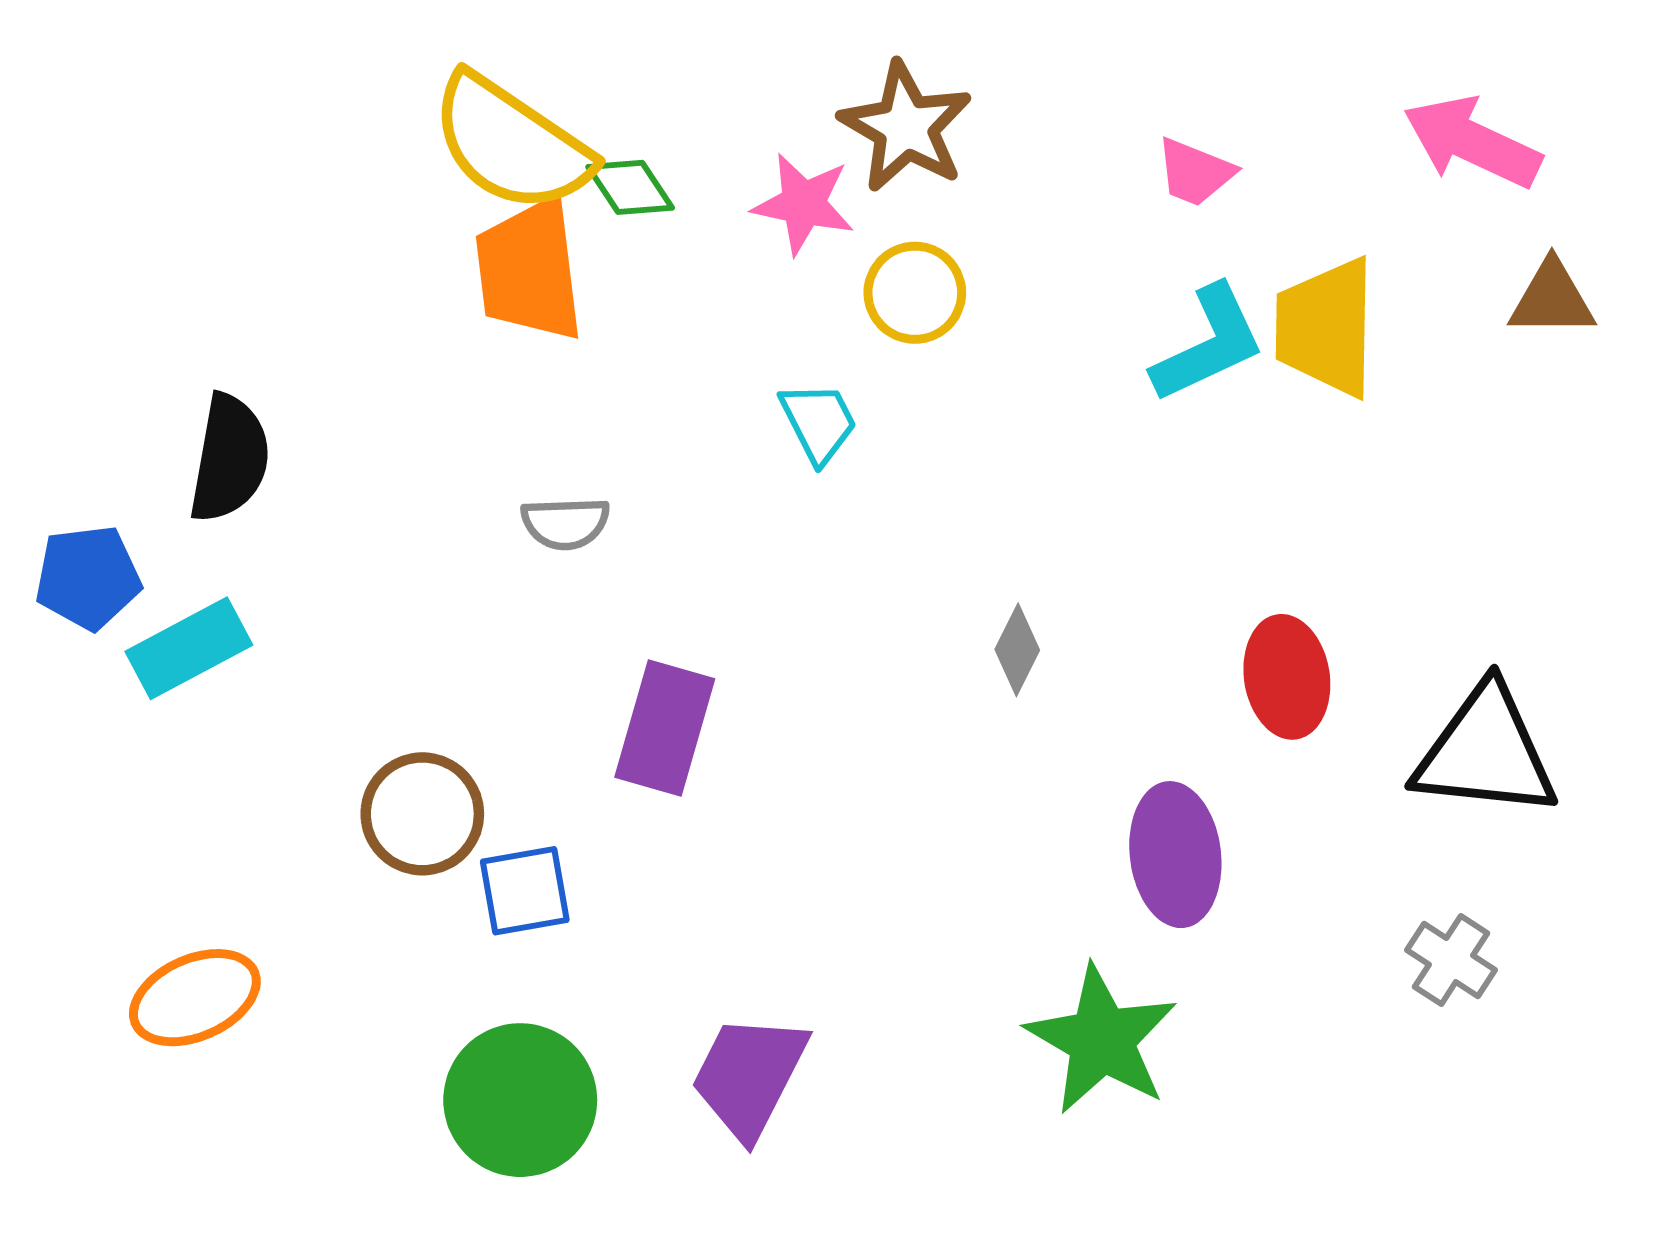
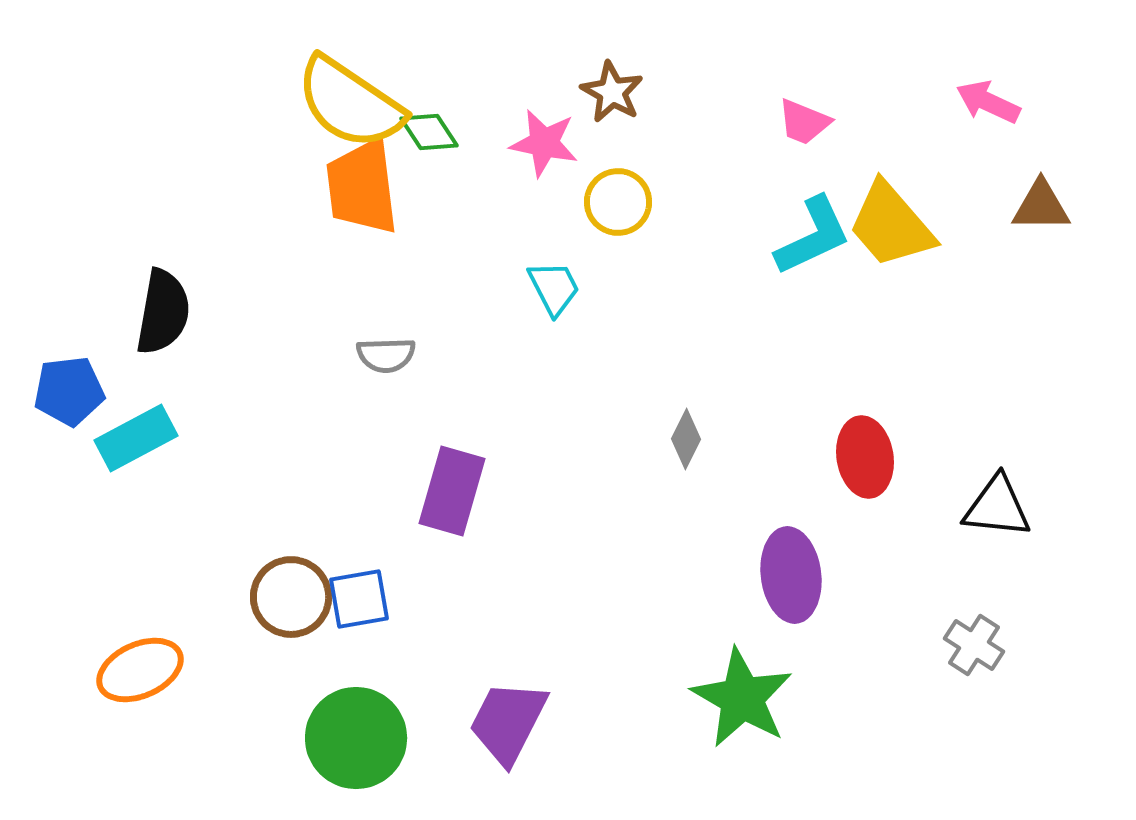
brown star: (906, 127) -> (612, 92), size x0.7
pink arrow: (1472, 142) -> (988, 102), size x0.7
yellow trapezoid: (1326, 327) -> (891, 225), turned -42
black triangle: (1486, 752) -> (997, 507), size x0.7
brown circle: (422, 814) -> (291, 597), moved

